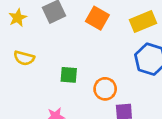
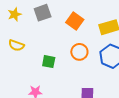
orange circle: (105, 89) -> (79, 52), moved

